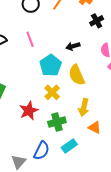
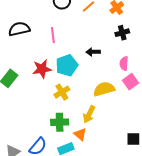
yellow semicircle: (77, 75) -> (104, 89), moved, turned 85
red star: (29, 111) -> (42, 69), moved
orange triangle: (95, 128) -> (80, 134), moved

